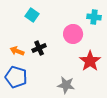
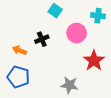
cyan square: (32, 15) -> (55, 11), moved
black cross: (39, 48) -> (42, 39), moved

